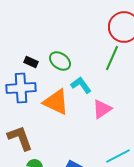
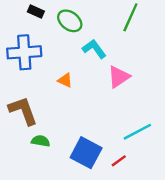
black rectangle: (31, 62) -> (36, 12), moved
orange triangle: (56, 102) -> (65, 80), moved, size x0.5

